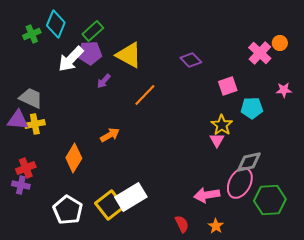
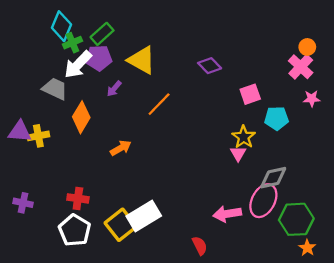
green cross: (32, 34) -> (72, 43), moved
pink cross: (260, 53) -> (301, 67), moved
gray trapezoid: (31, 98) -> (55, 89), moved
orange diamond: (74, 158) -> (81, 117), moved
red cross: (26, 168) -> (78, 198), moved, turned 30
orange star: (216, 226) -> (307, 248), moved

